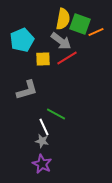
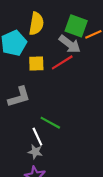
yellow semicircle: (63, 19) -> (36, 24), moved
gray arrow: (61, 41) -> (70, 44), moved

